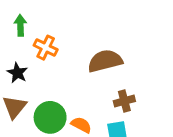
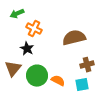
green arrow: (20, 25) -> (17, 14), turned -112
black star: (17, 73) -> (27, 49), moved

